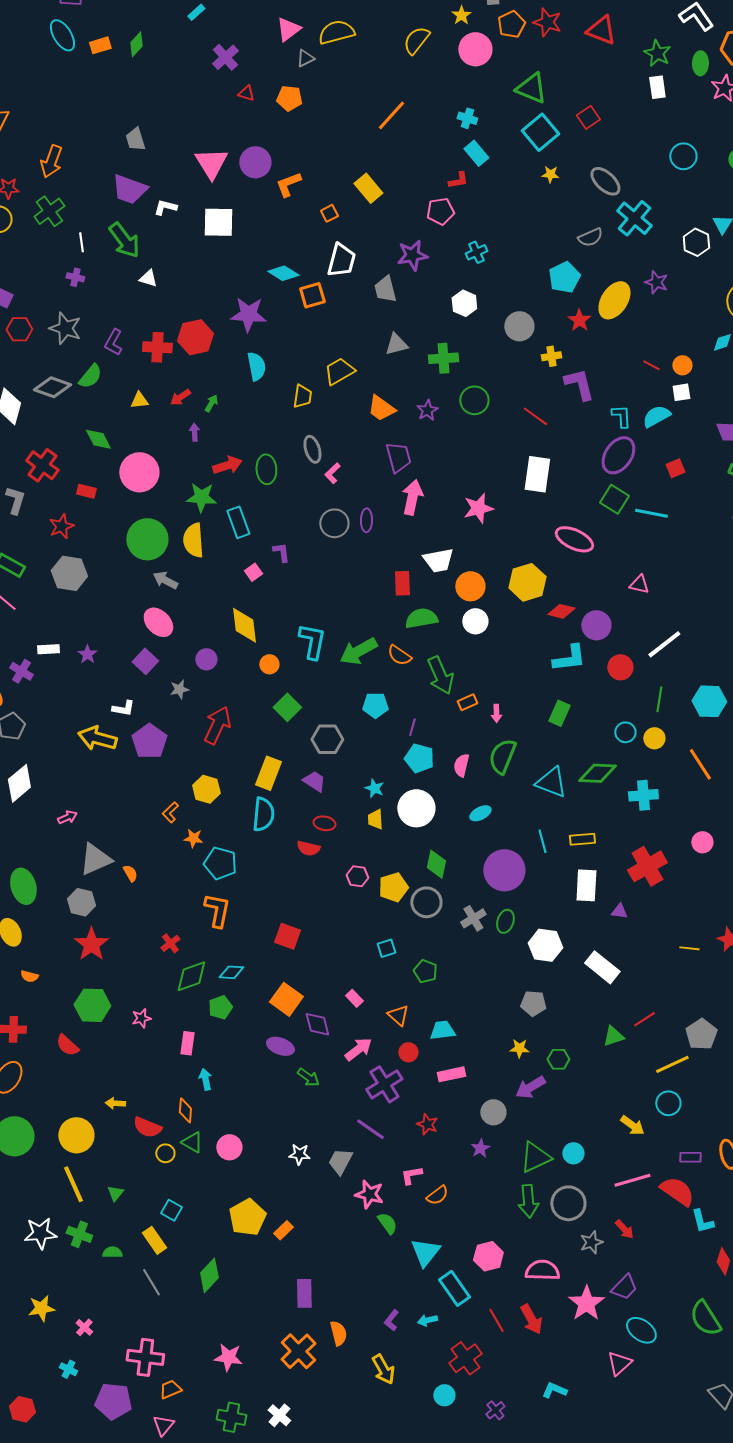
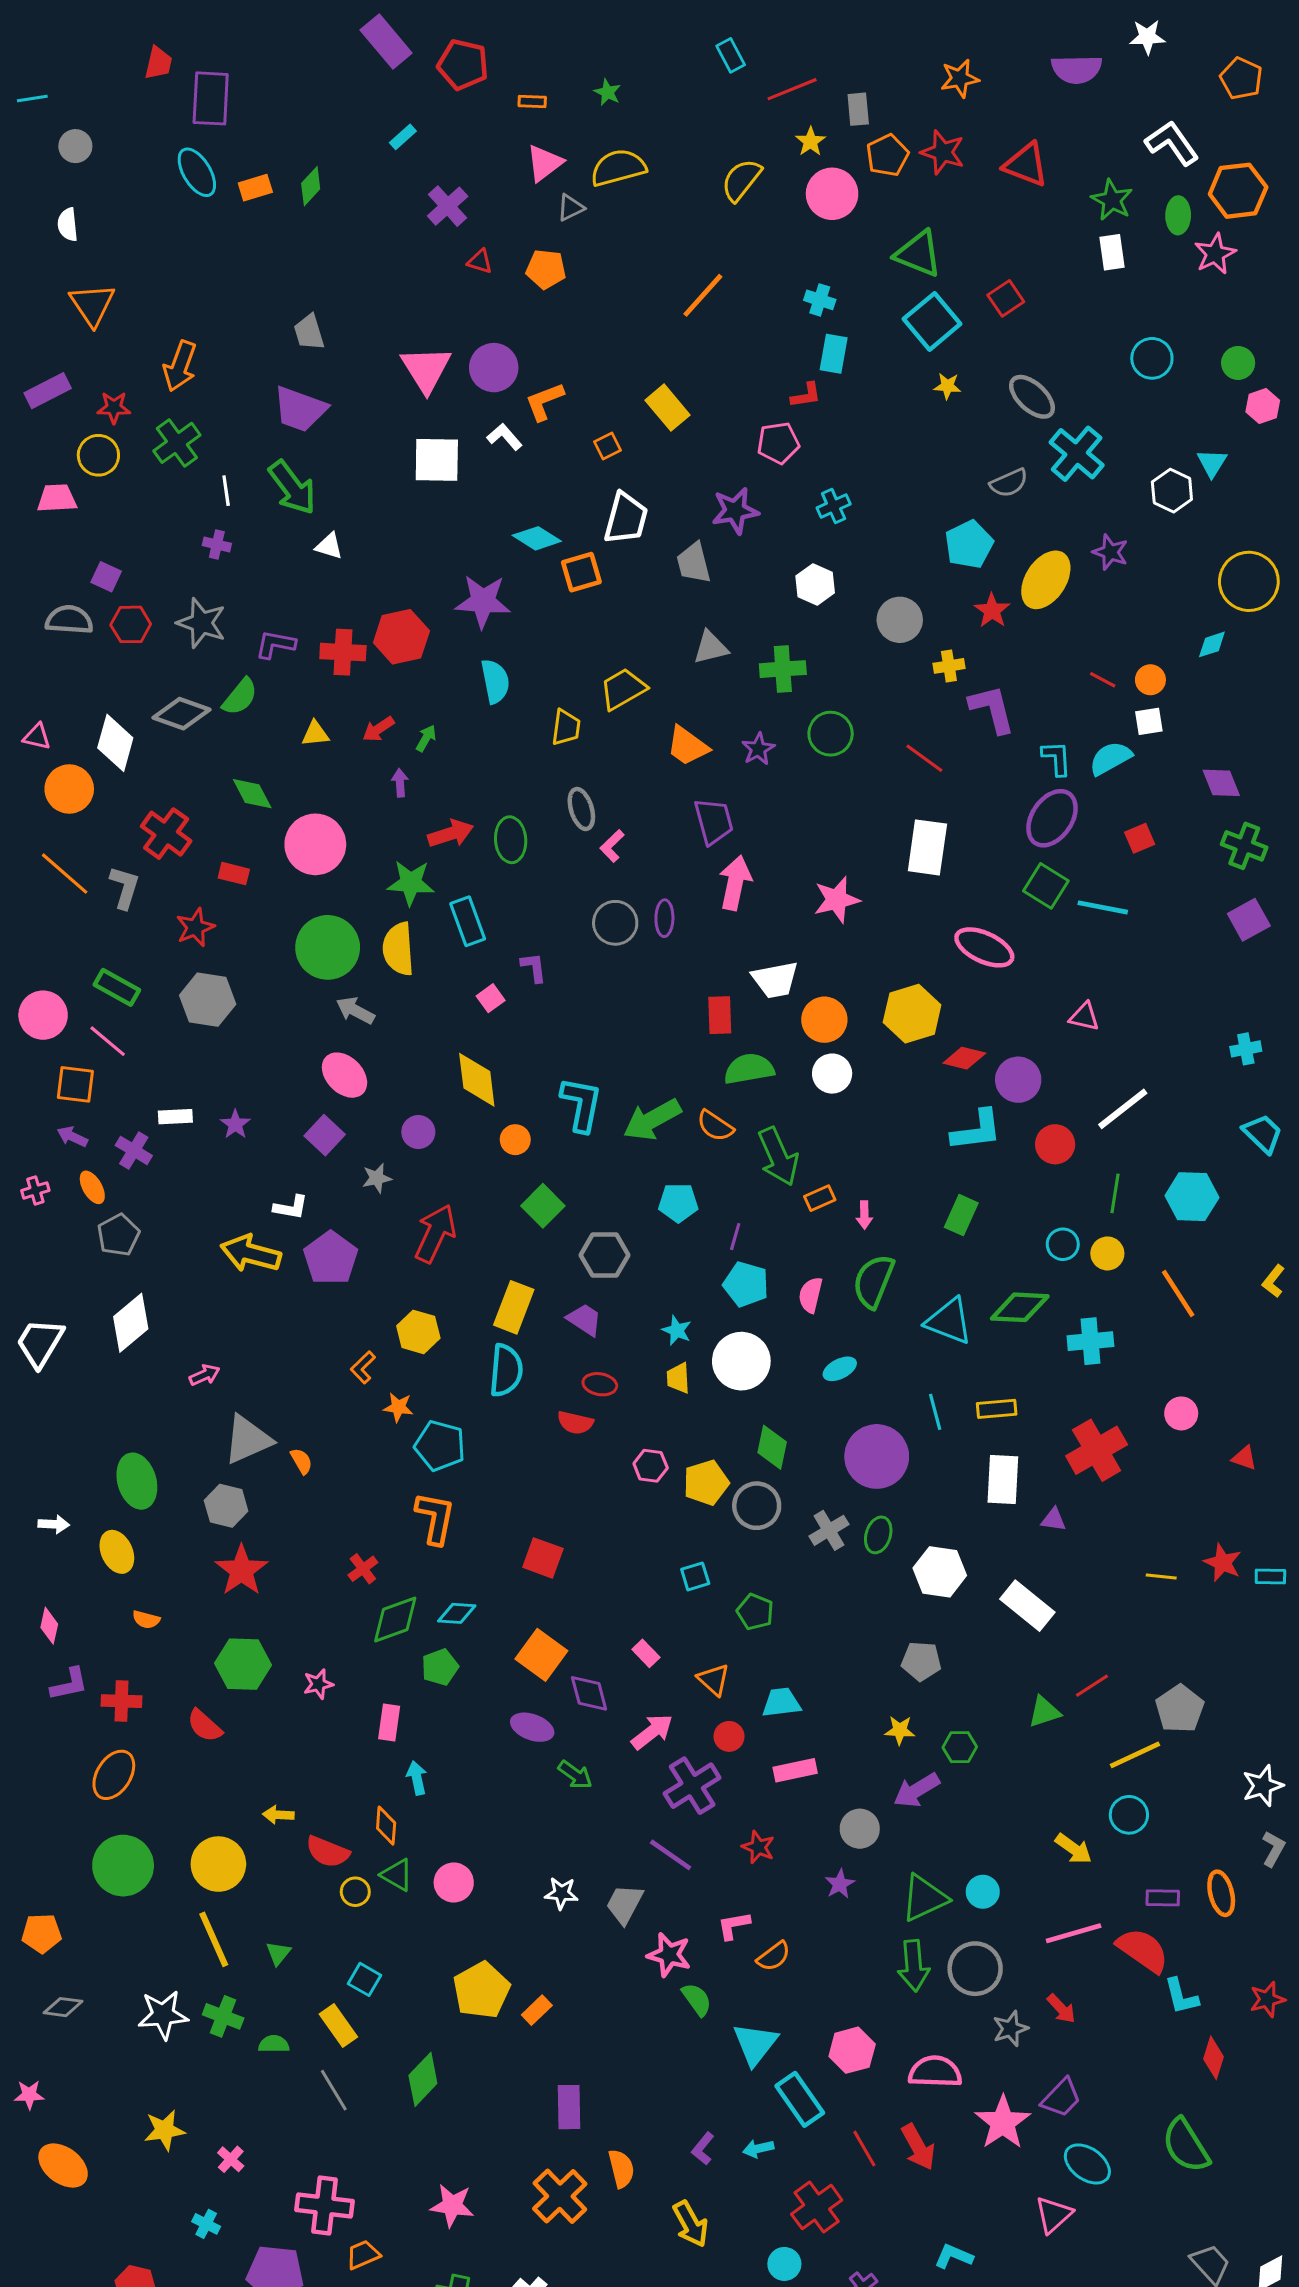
cyan rectangle: (476, 153) -> (834, 354), turned 50
white L-shape: (165, 207) -> (504, 437), moved, turned 35
purple L-shape: (113, 342) -> (275, 644), turned 72

